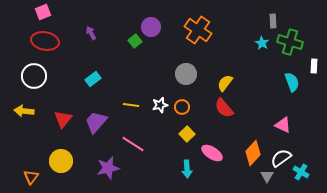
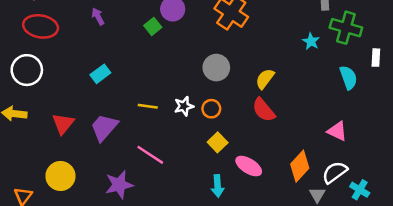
cyan star: (262, 43) -> (311, 41), moved

